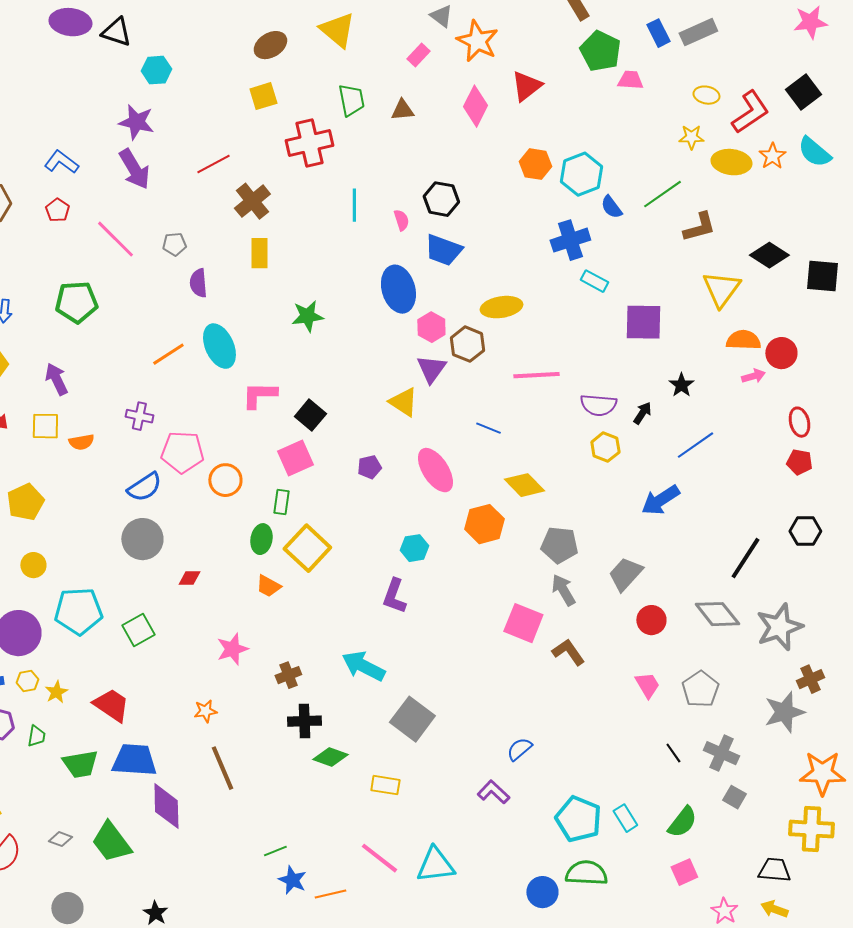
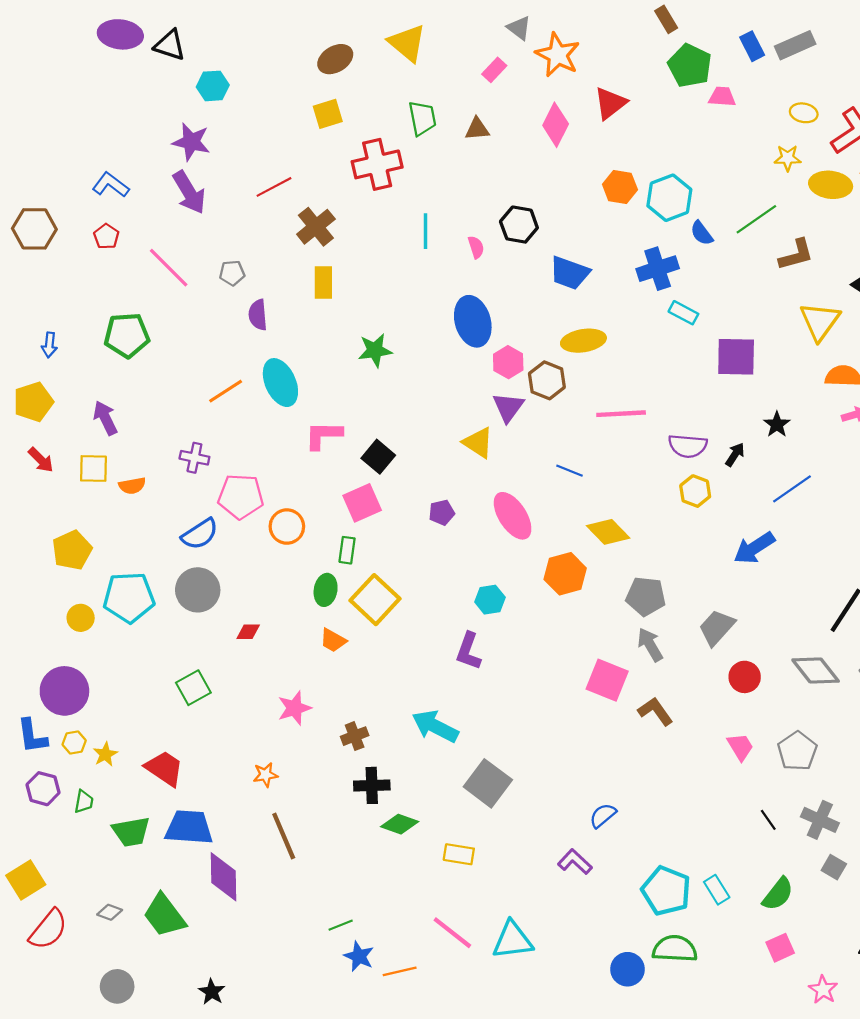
blue trapezoid: (443, 250) -> (569, 273), moved
cyan pentagon: (78, 611) -> (129, 597), moved

